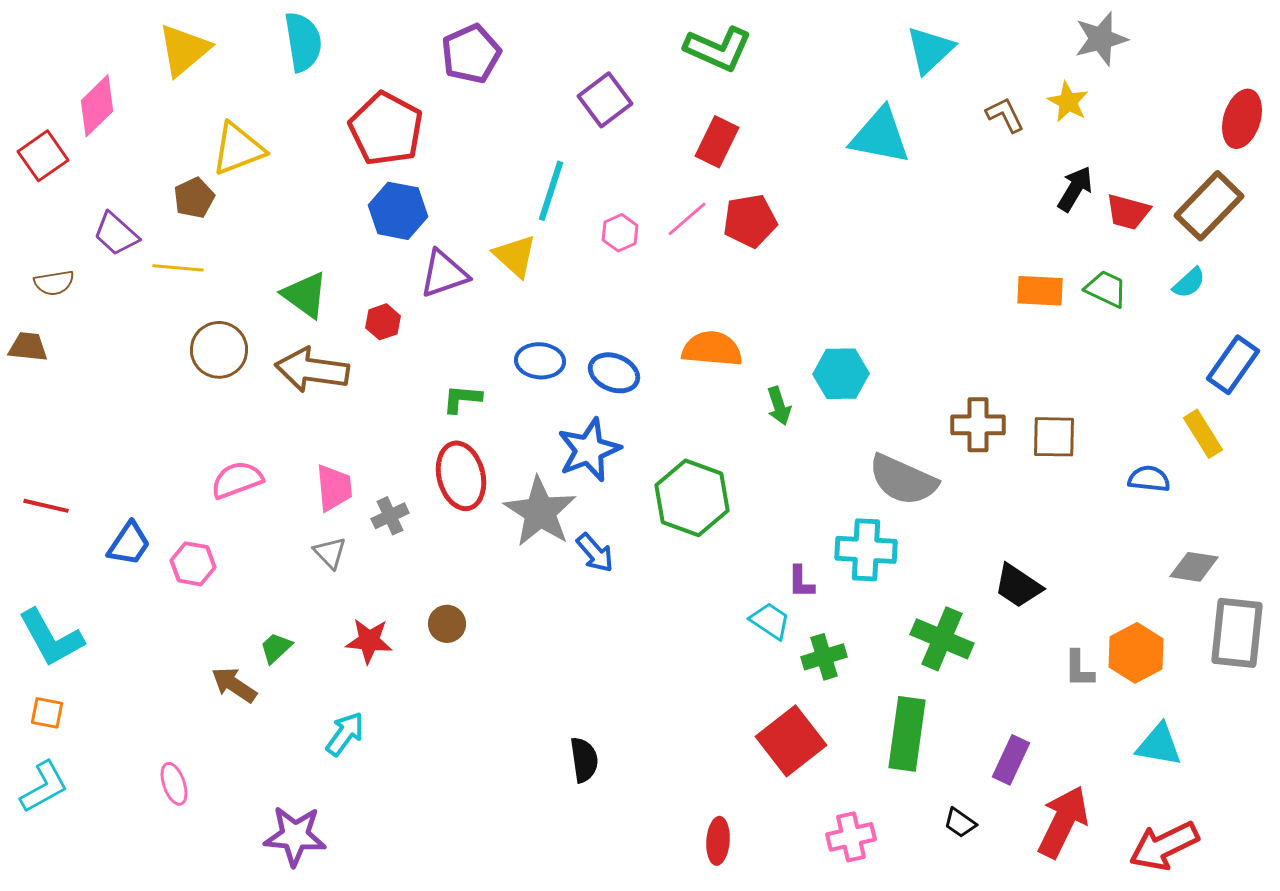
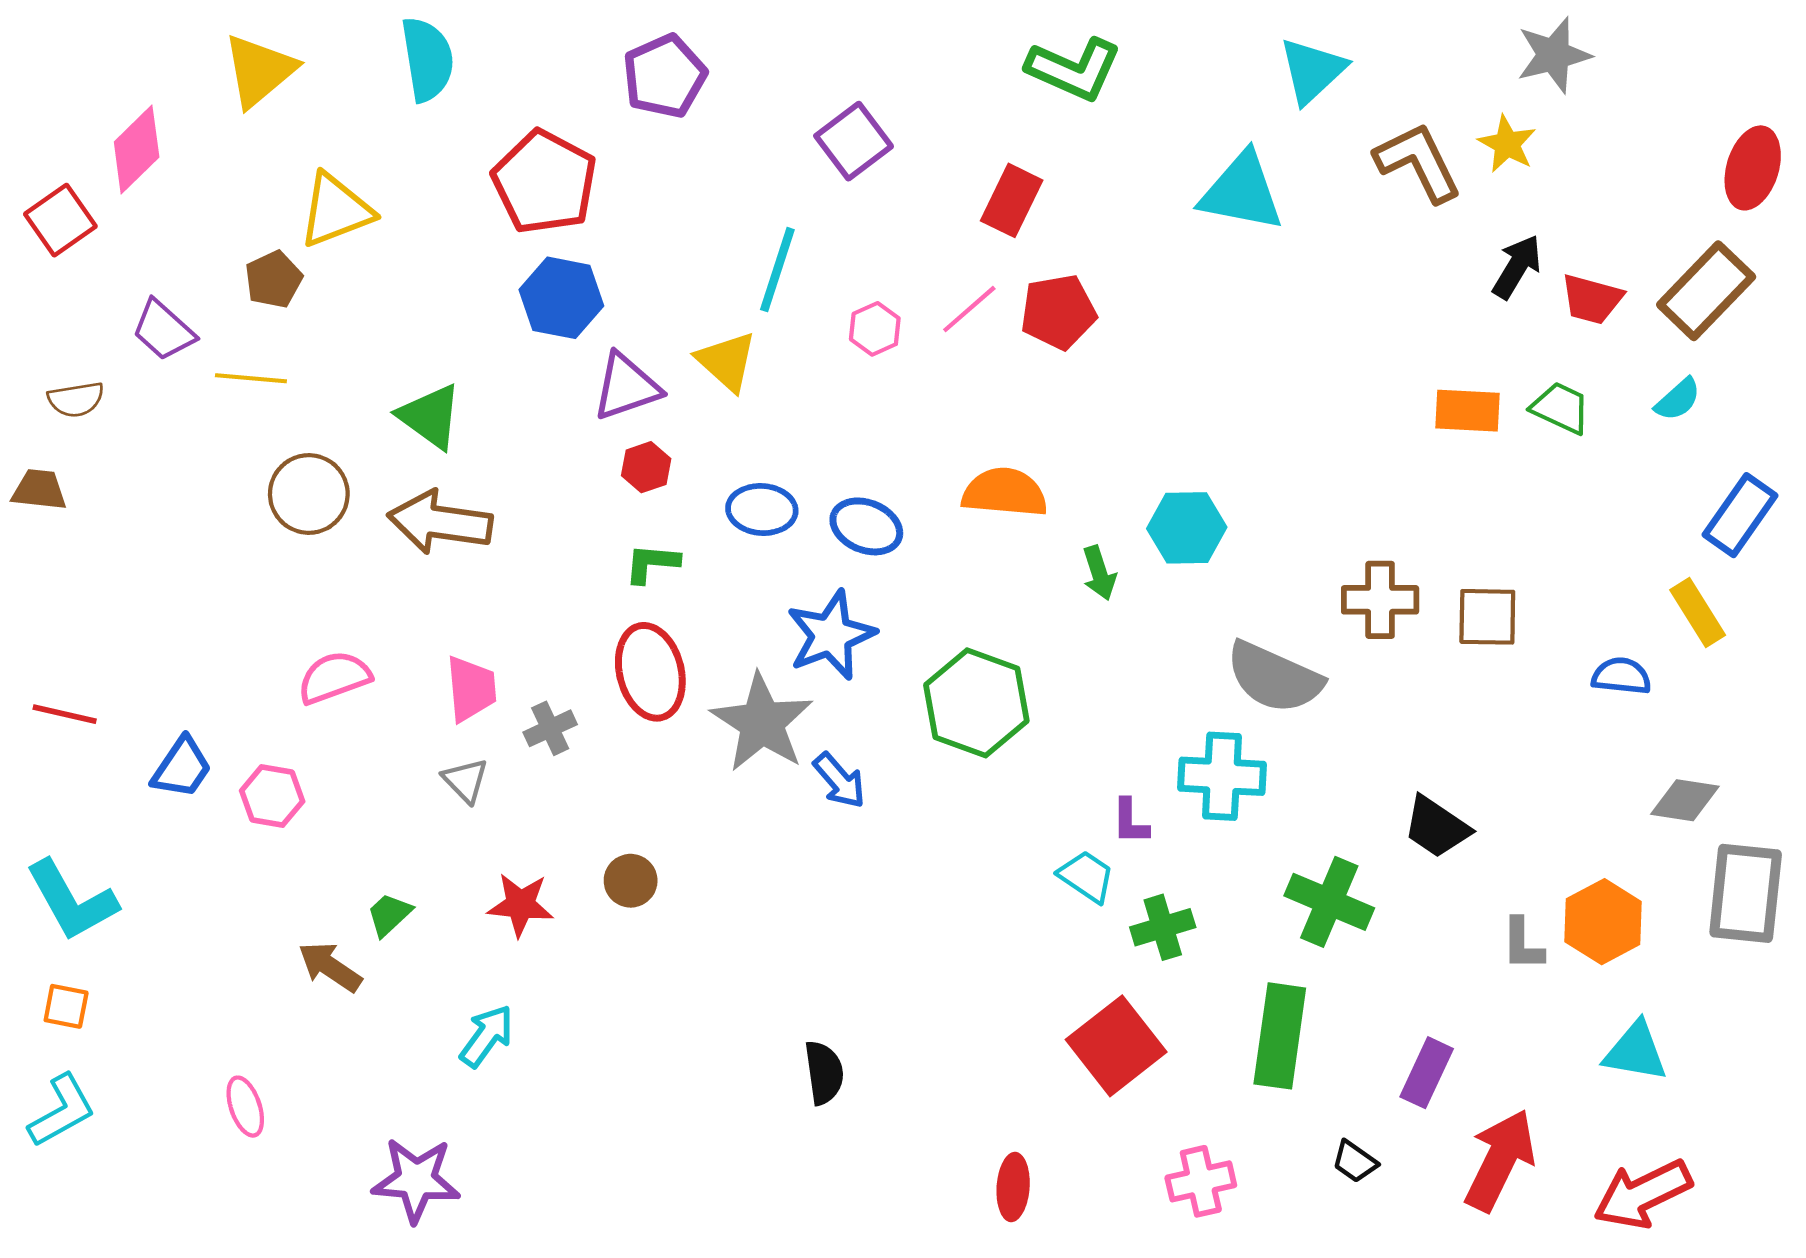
green L-shape: (718, 49) -> (1074, 69), moved
brown L-shape: (1005, 115) -> (1418, 162), size x1.6
red hexagon: (383, 322) -> (646, 467), moved

